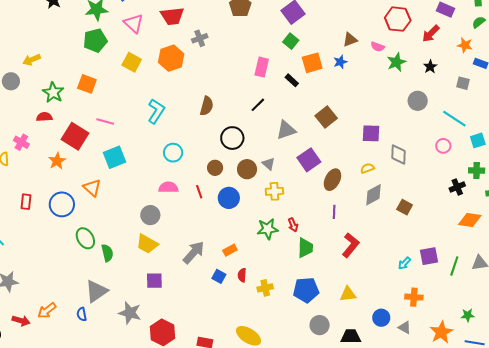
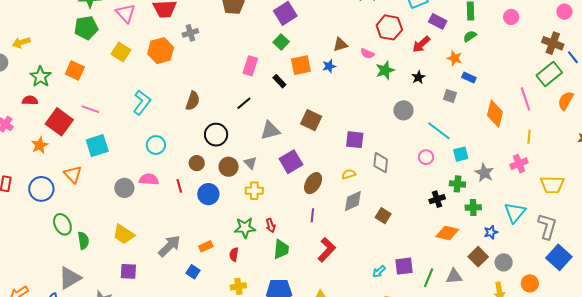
brown square: (326, 117) -> (311, 120), turned -30
gray circle: (150, 215) -> (124, 188), moved
red semicircle: (242, 275) -> (234, 254), moved

